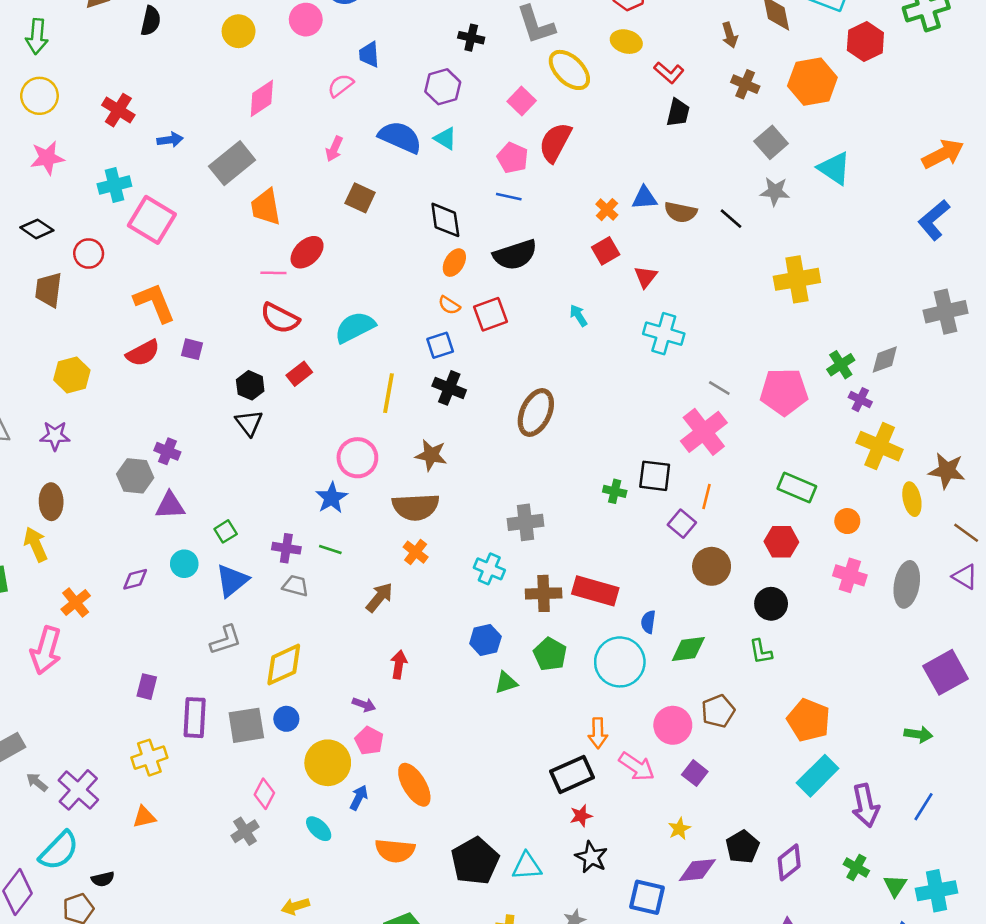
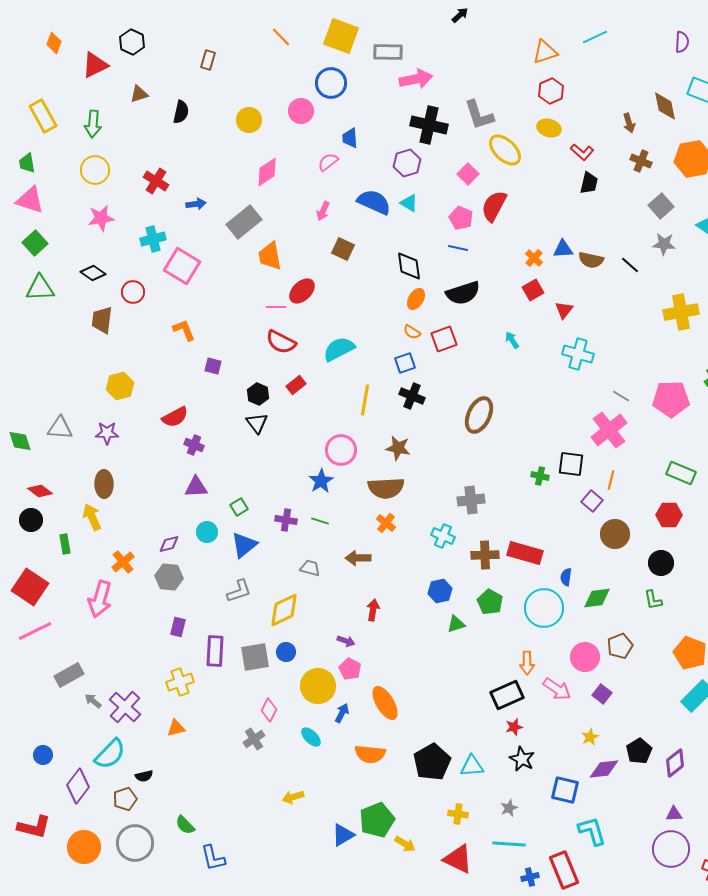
black cross: (471, 38) -> (429, 125), size x1.8
orange L-shape: (155, 303) -> (184, 330), size x0.7
red semicircle: (143, 353) -> (175, 417), moved
gray hexagon: (135, 476) -> (169, 577), moved
gray trapezoid: (295, 586) -> (310, 568), moved
brown arrow: (379, 597) -> (358, 558), turned -130

